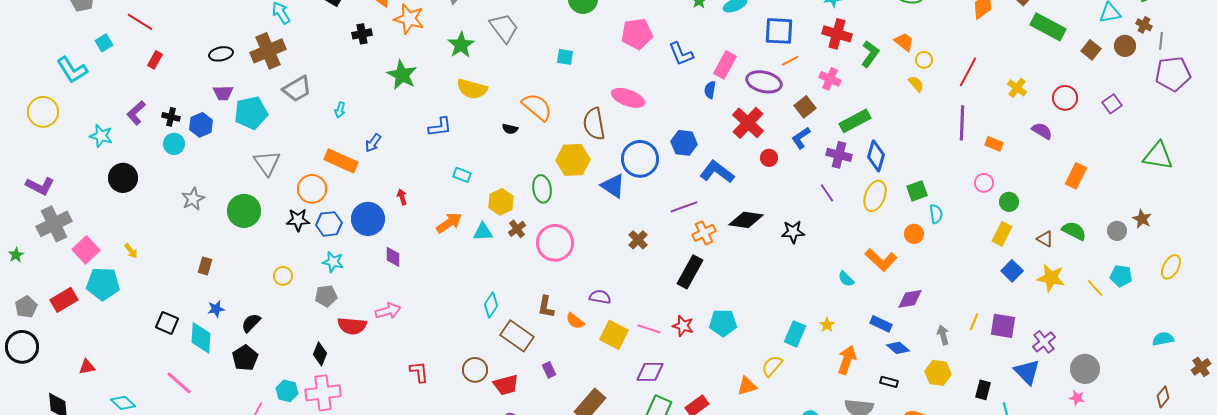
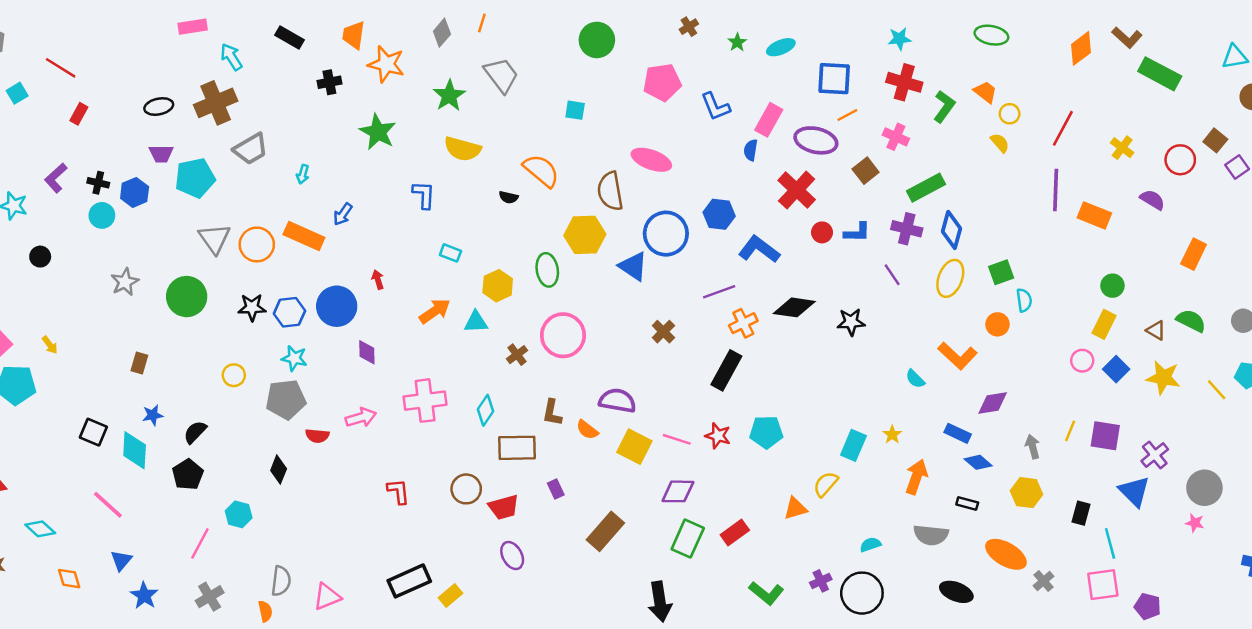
brown square: (1091, 50) -> (1215, 140), moved
blue L-shape: (440, 127) -> (424, 195), turned -80
blue L-shape: (801, 138) -> (857, 232), moved, turned -145
orange rectangle: (994, 144) -> (1094, 215), size x1.5
black circle: (123, 178) -> (40, 257), size x0.6
pink circle: (984, 183) -> (1082, 361), moved
orange circle: (312, 189) -> (257, 244), moved
brown cross: (517, 229) -> (517, 355), moved
gray pentagon: (326, 296) -> (286, 399), size x1.5
purple semicircle: (600, 297) -> (617, 401), size x1.4
red semicircle: (352, 326) -> (317, 436), size x0.7
brown rectangle: (517, 336) -> (517, 448), turned -36
pink cross: (323, 393) -> (425, 401), moved

